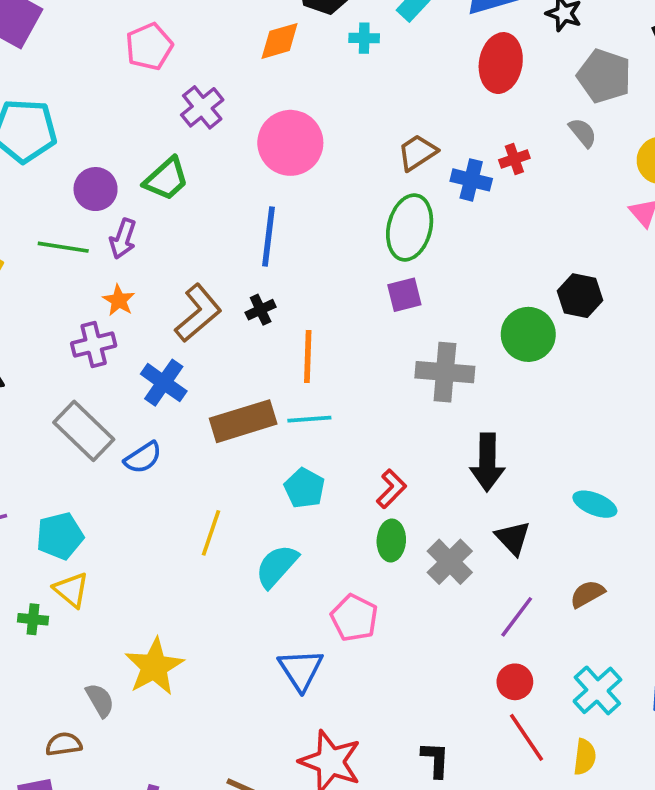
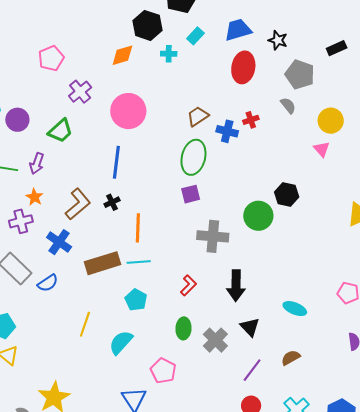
purple circle: (96, 189) -> (17, 120), moved
red L-shape: (391, 489) -> (188, 285), moved

